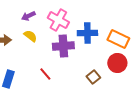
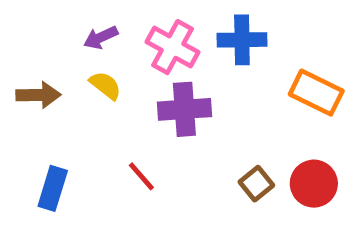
blue cross: (87, 33) -> (242, 40), moved
red circle: (117, 63) -> (314, 184), moved

